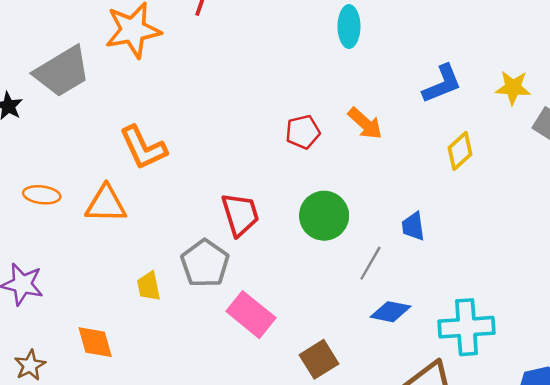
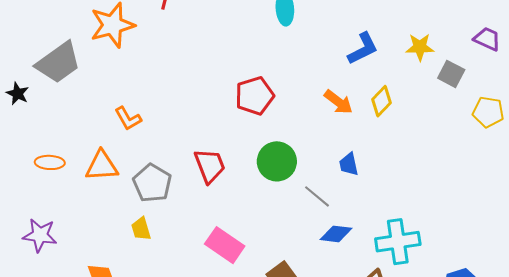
orange arrow: (365, 123) -> (338, 102), moved
red pentagon: (303, 132) -> (255, 96), size x1.4
orange L-shape: (143, 148) -> (128, 119), size x0.7
gray pentagon: (205, 263) -> (152, 183), moved
gray line: (370, 263) -> (317, 196), turned -76

